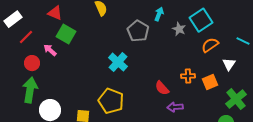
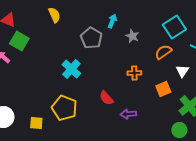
cyan square: (201, 20) -> (174, 27), moved
orange cross: (188, 76) -> (134, 73), moved
red semicircle: (162, 88) -> (106, 98), moved

